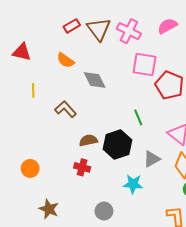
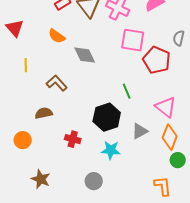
red triangle: (22, 52) -> (15, 28), turned 36
brown semicircle: (88, 140) -> (44, 113), moved
cyan star: (133, 184) -> (111, 150), moved

